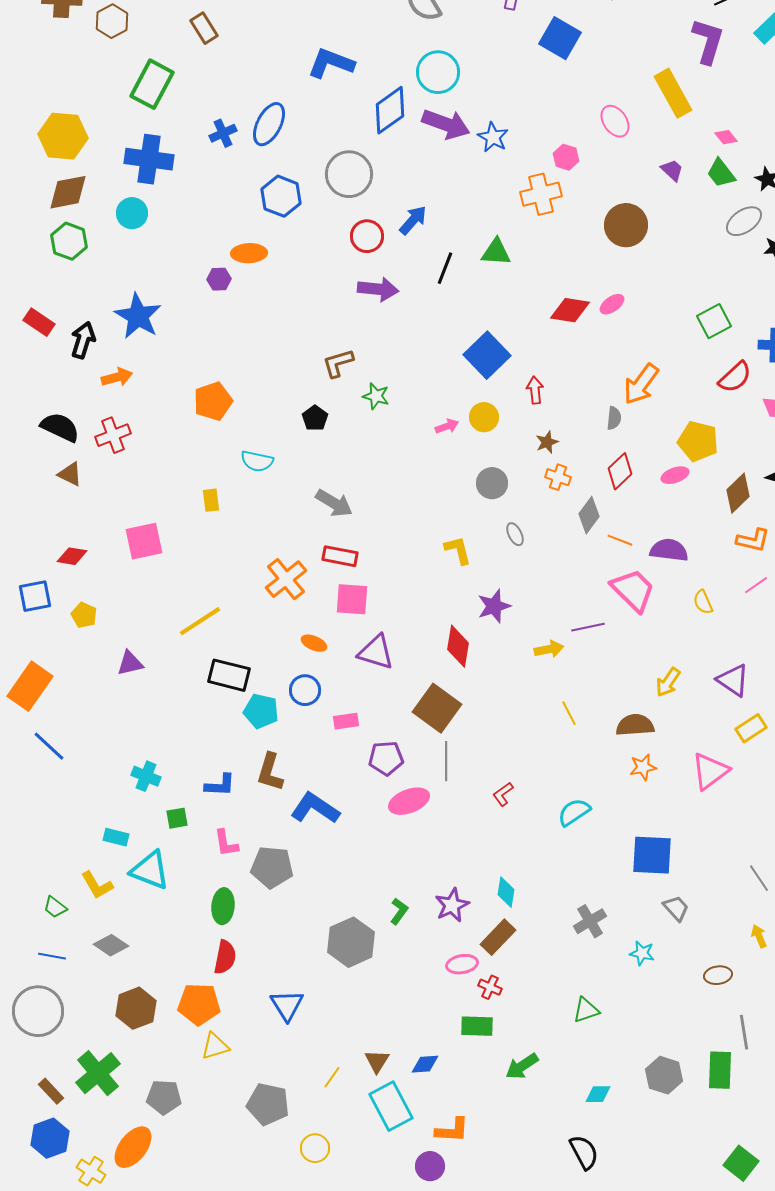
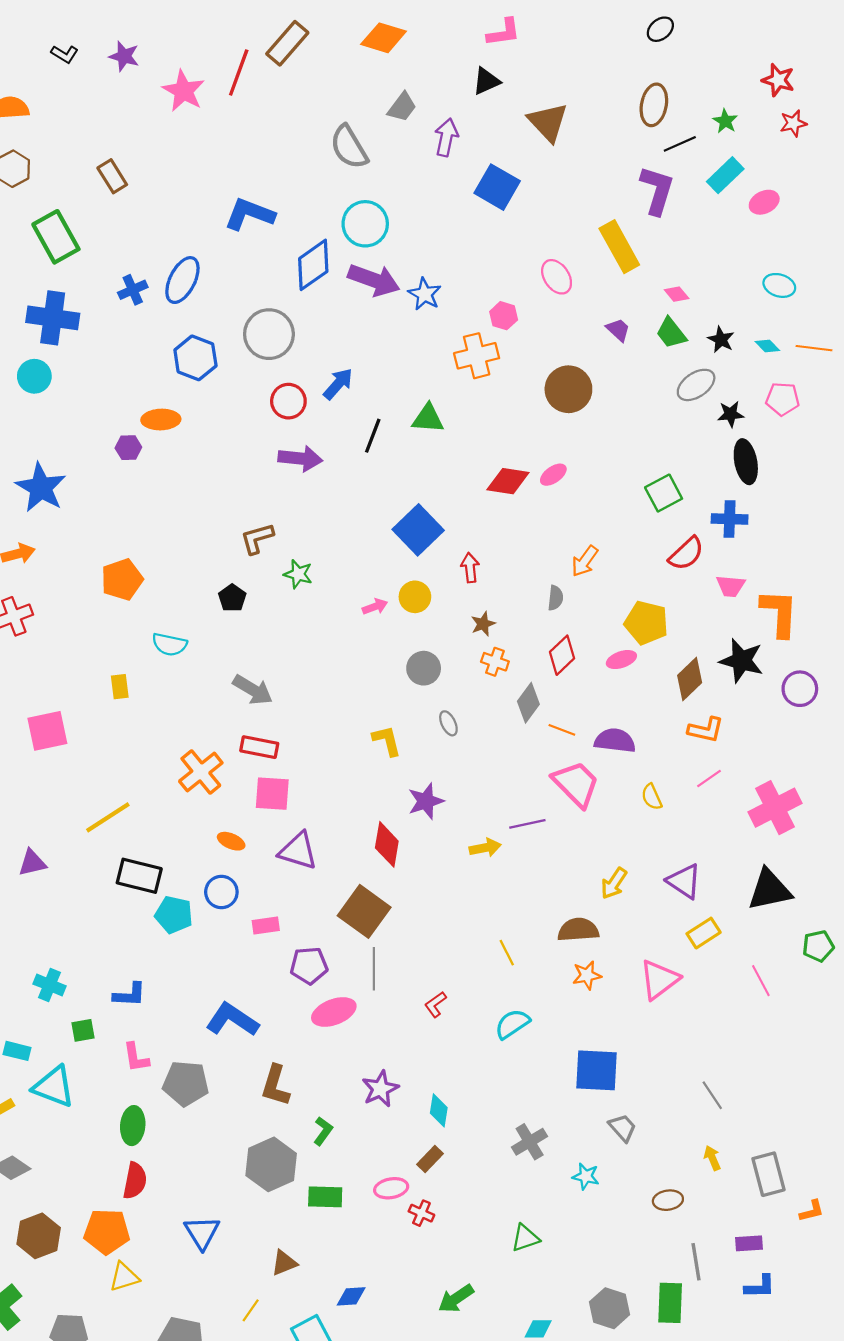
green rectangle: (152, 84) -> (56, 237), turned -57
orange arrow: (641, 384) -> (585, 561), size x0.7
yellow line: (569, 713) -> (507, 953), moved
brown L-shape: (270, 772) -> (275, 1086), moved
purple star: (452, 905) -> (380, 1089), moved
brown rectangle: (498, 937) -> (430, 1159), size x0.7
green rectangle: (477, 1026) -> (325, 1197), moved
brown triangle: (377, 1061) -> (284, 1263), moved, turned 36

